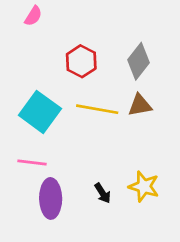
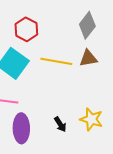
red hexagon: (81, 61) -> (26, 29), moved

